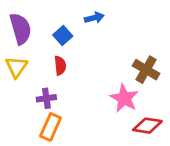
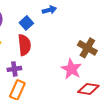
red semicircle: (60, 66) -> (24, 45), size x1.5

